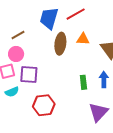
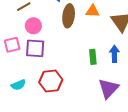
pink circle: (16, 54) -> (33, 26), moved
cyan semicircle: (12, 92) -> (18, 85), moved

